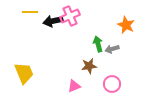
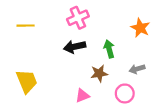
yellow line: (30, 12) -> (26, 26), moved
black arrow: (53, 21) -> (75, 47), moved
gray arrow: (112, 49) -> (137, 69), moved

